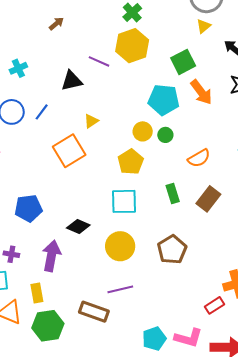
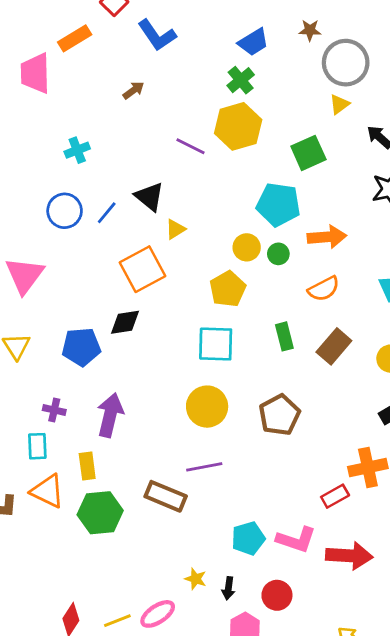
black triangle: (72, 81) -> (149, 197), moved, turned 50
orange arrow: (201, 92) -> (327, 237), moved, turned -60
black diamond: (78, 226) -> (125, 322), moved, turned -35

